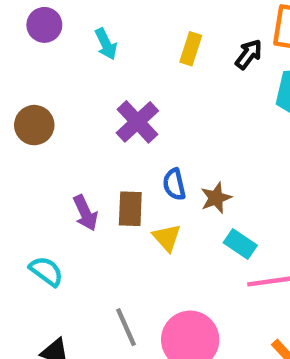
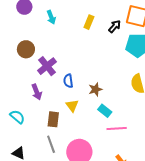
purple cross: (137, 122) -> (47, 66), moved
brown circle: (34, 125) -> (26, 49), moved
blue semicircle: (174, 184) -> (68, 81), moved
brown rectangle: (130, 209) -> (53, 119), moved

